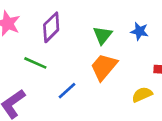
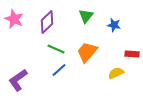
green triangle: (103, 35) -> (86, 16), moved
green line: (35, 63) -> (56, 49), moved

